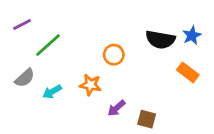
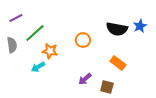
orange rectangle: (188, 72) -> (118, 63), moved
gray semicircle: (25, 78) -> (12, 45), moved, turned -56
orange star: (90, 85) -> (50, 51), moved

